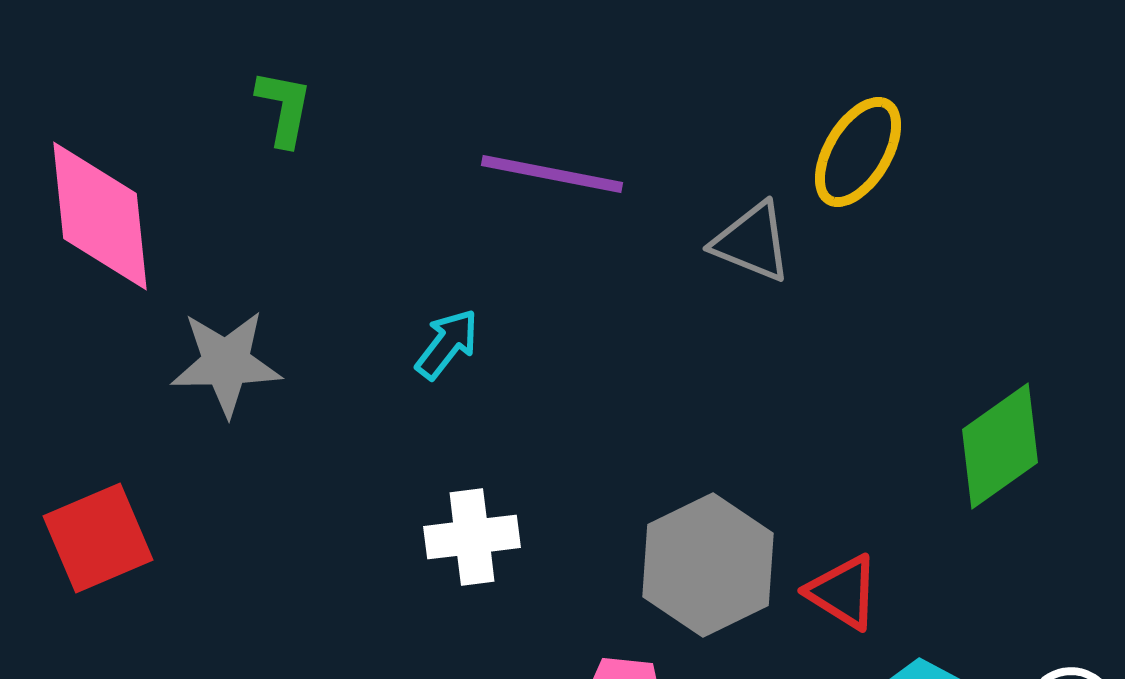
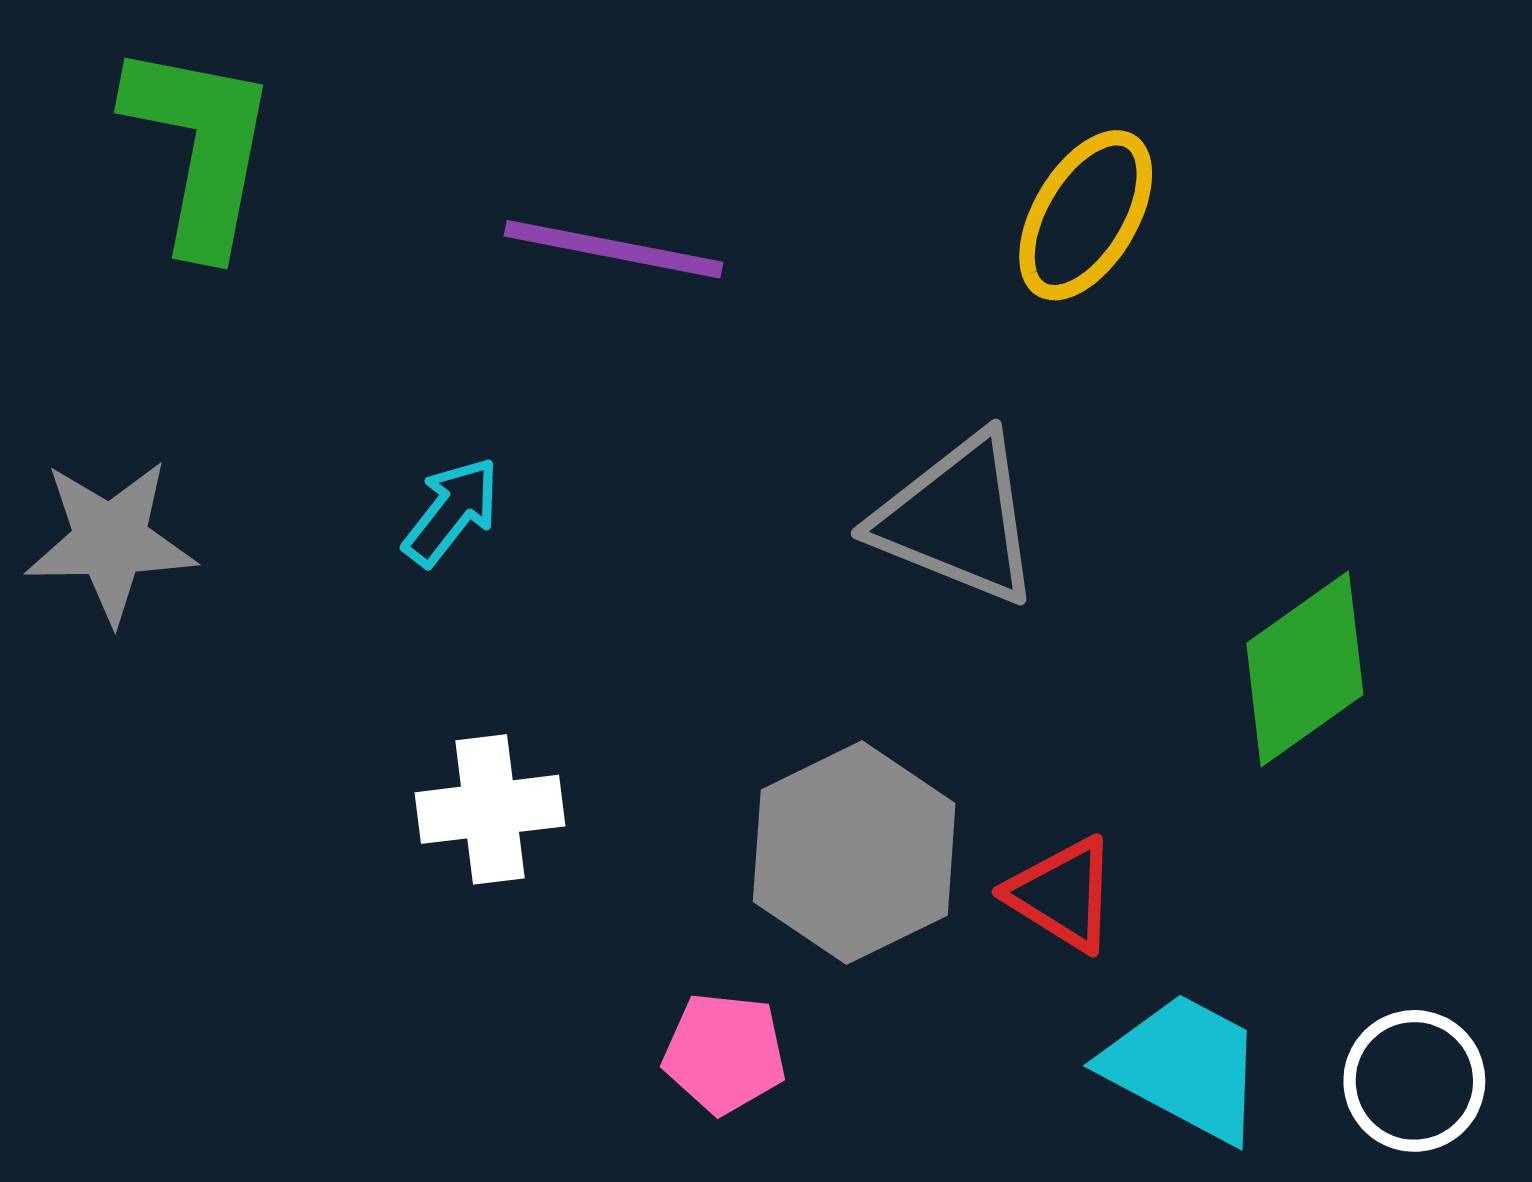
green L-shape: (284, 108) -> (200, 147), size x1.8
gray triangle: (752, 242) -> (958, 519), moved, size x1.4

